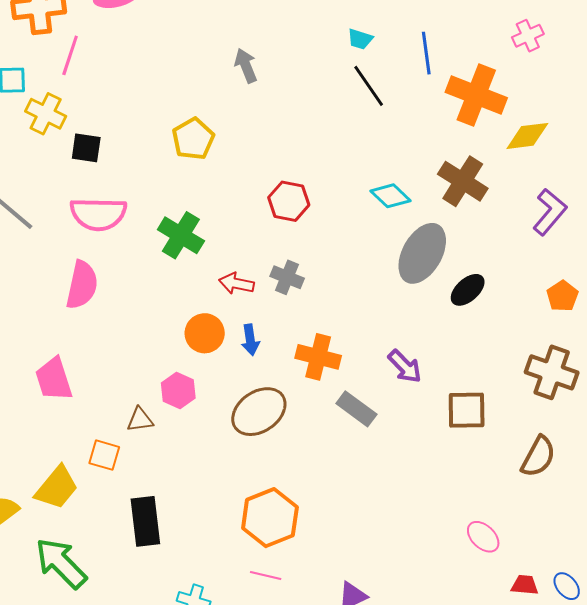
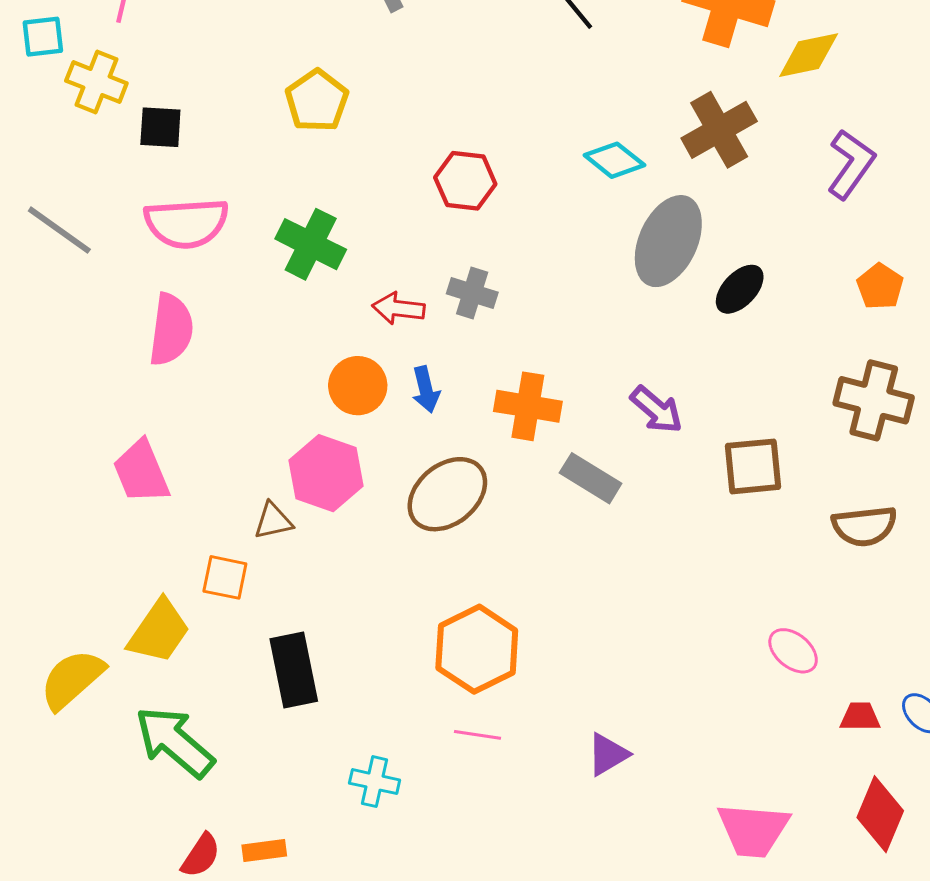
brown cross: (463, 181) -> (719, 130), turned 33
pink hexagon: (178, 390) -> (326, 473), size x1.4
brown semicircle: (538, 457) -> (864, 526), turned 60

